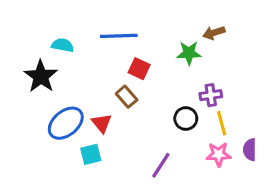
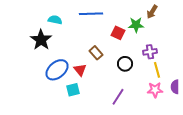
brown arrow: (214, 33) -> (152, 12), turned -40
red square: (139, 69) -> (118, 33), moved
black circle: (186, 118) -> (125, 64), moved

